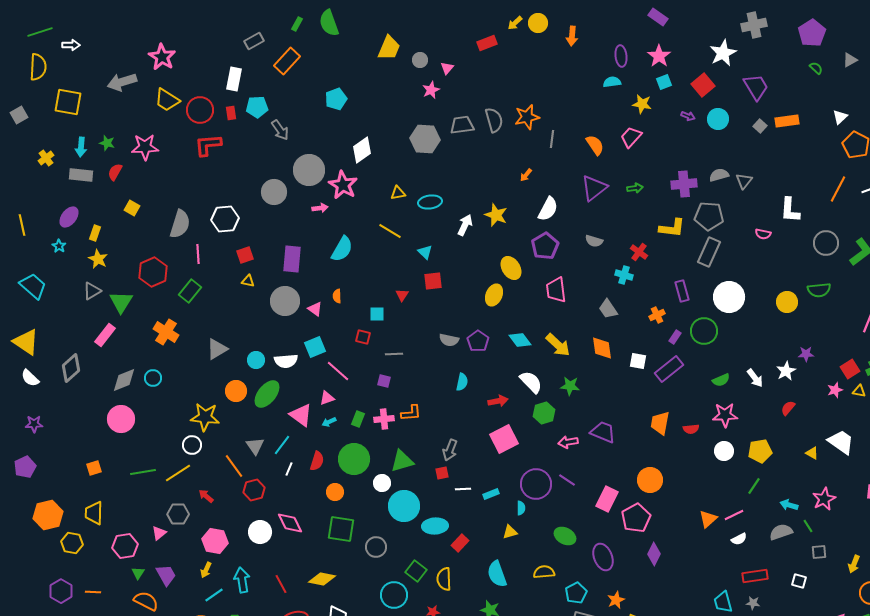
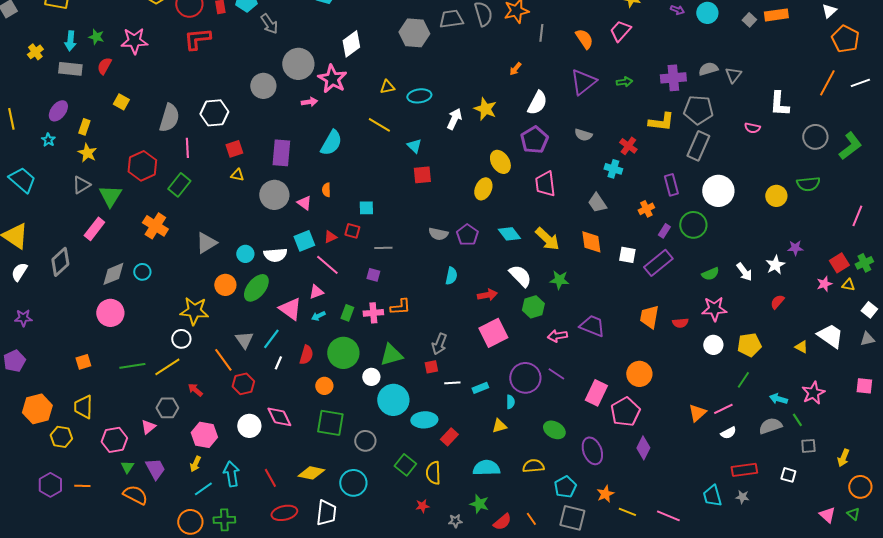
red triangle: (402, 295) -> (330, 237), moved, turned 32
white semicircle: (30, 378) -> (19, 272), turned 78
cyan semicircle: (497, 574) -> (486, 468), turned 108
cyan circle: (394, 595) -> (353, 483), moved

